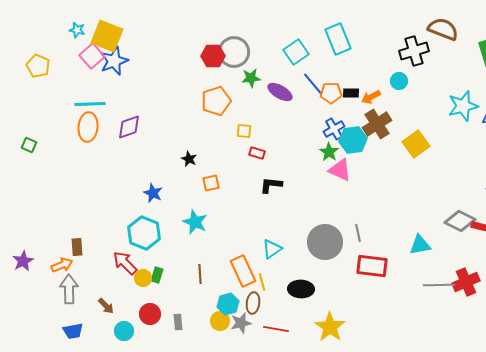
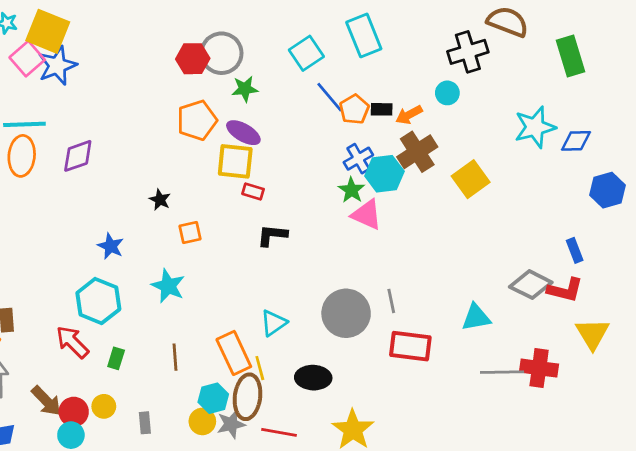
purple ellipse: (280, 92) -> (243, 133), moved
orange pentagon: (331, 93) -> (354, 109), turned -30
yellow square: (244, 131) -> (235, 161), size x1.8
yellow circle: (143, 278) -> (104, 406), moved
red cross: (466, 282) -> (539, 368), turned 32
brown ellipse: (253, 303) -> (248, 397), size x1.5
brown arrow: (106, 306) -> (46, 401), size x1.4
red circle: (150, 314) -> (74, 412), moved

